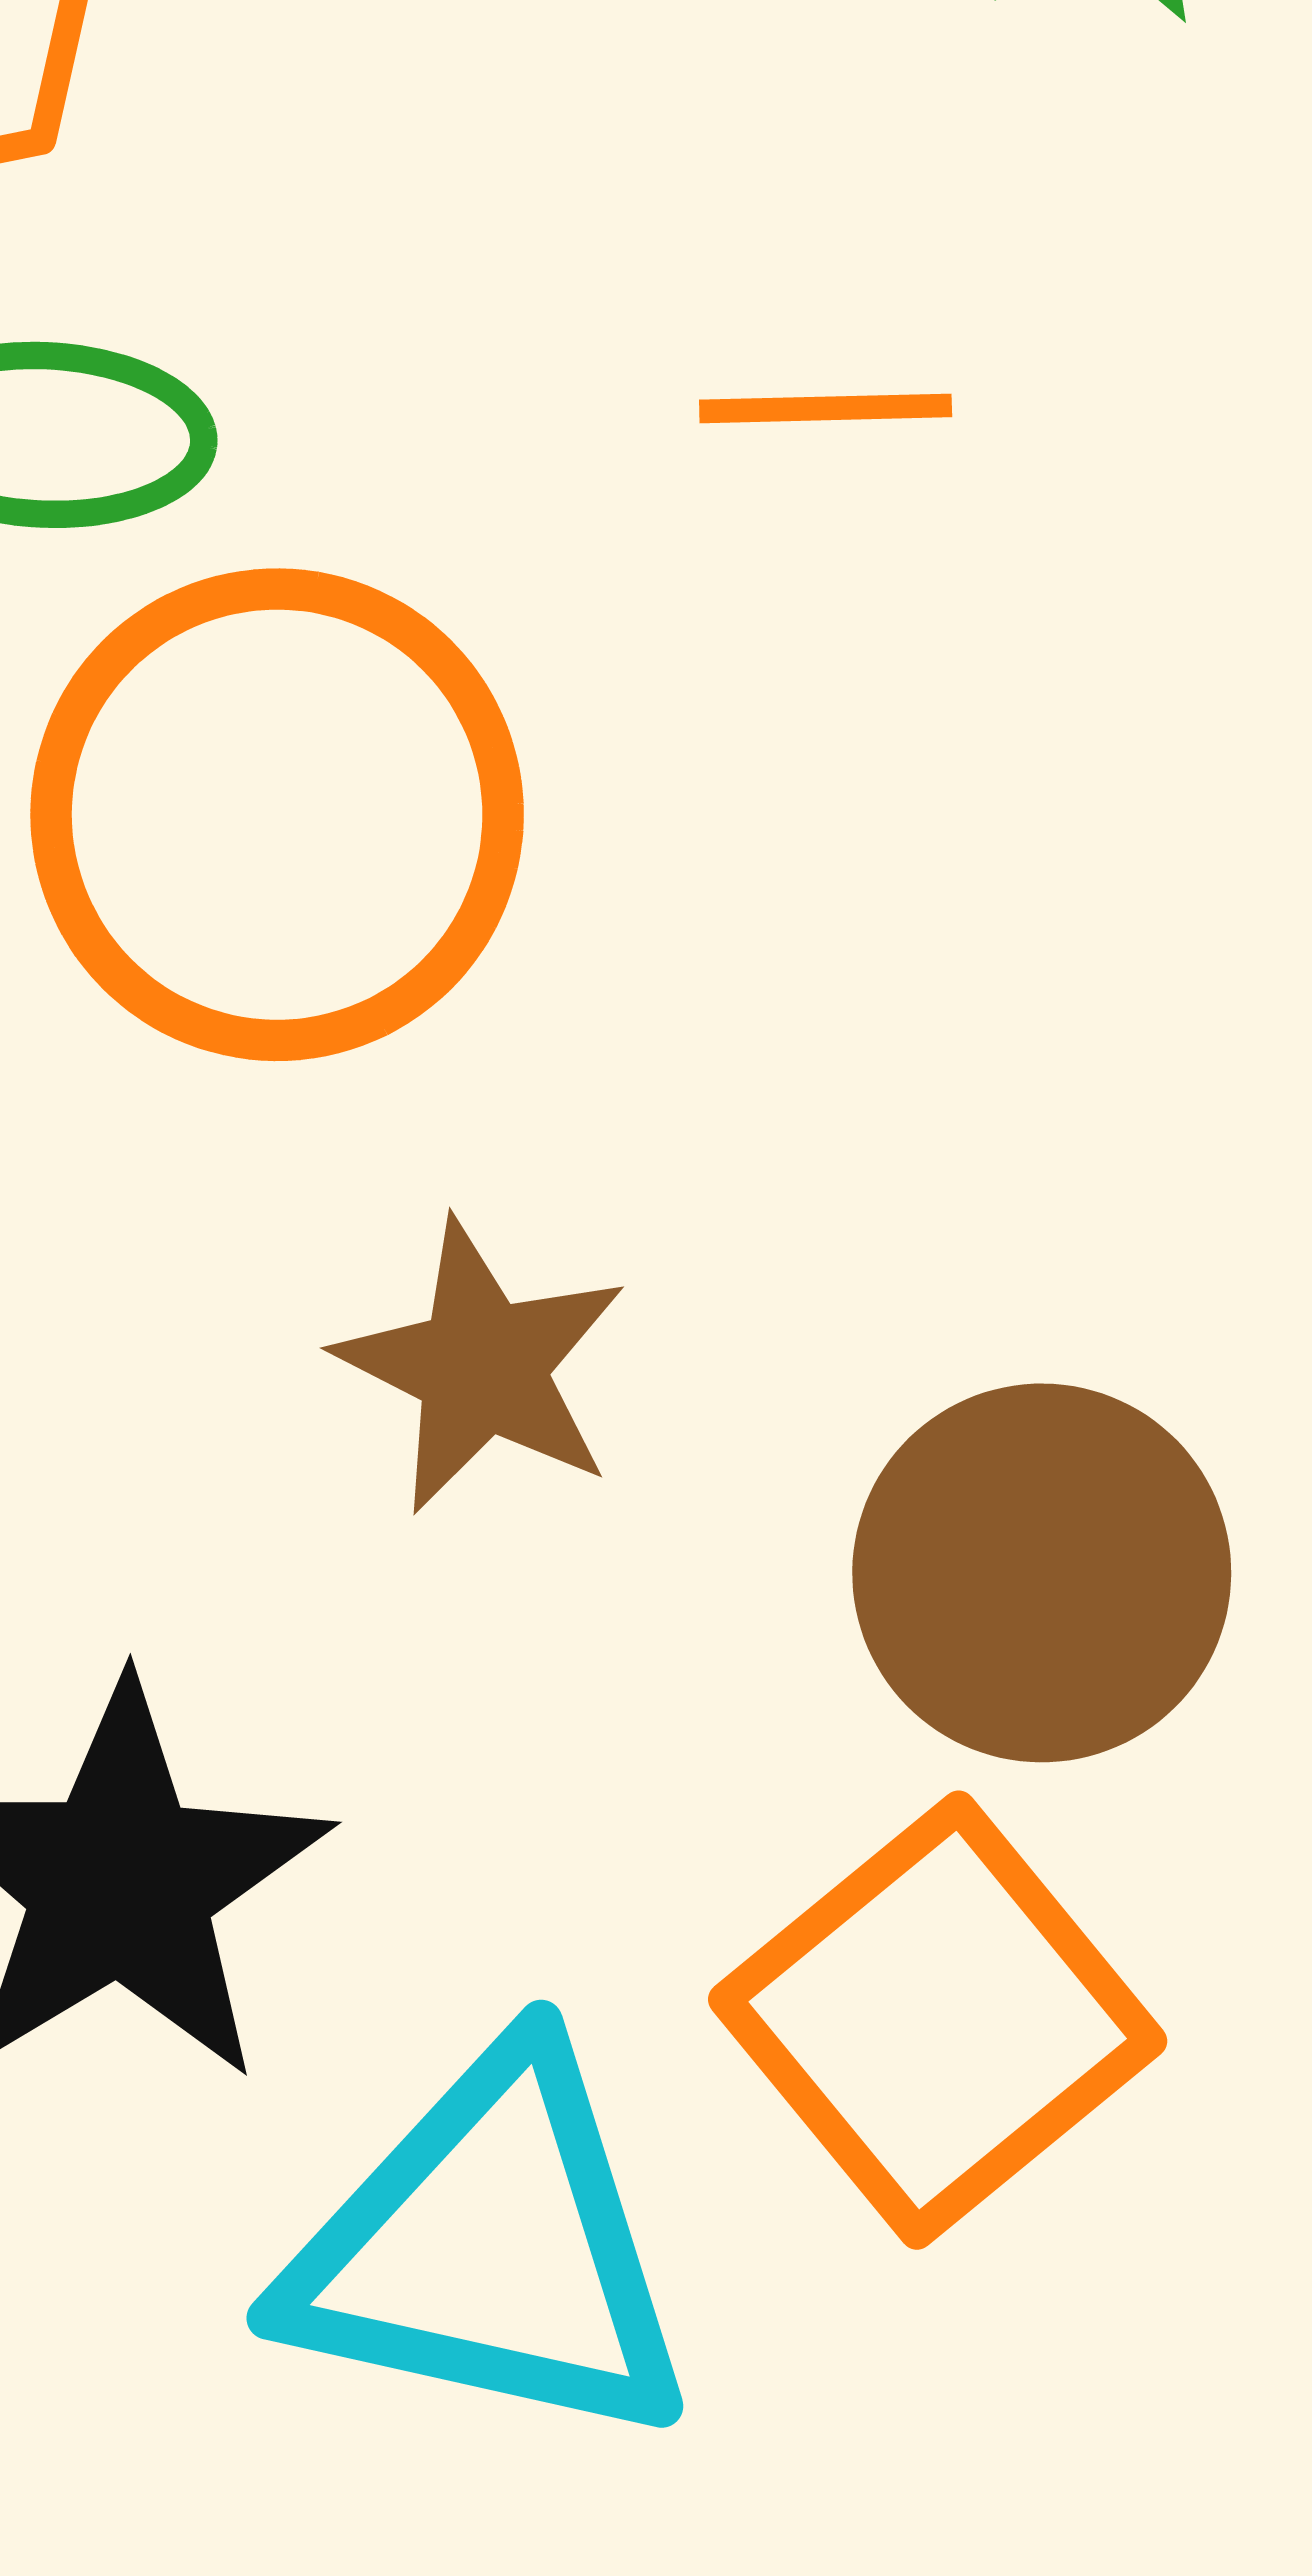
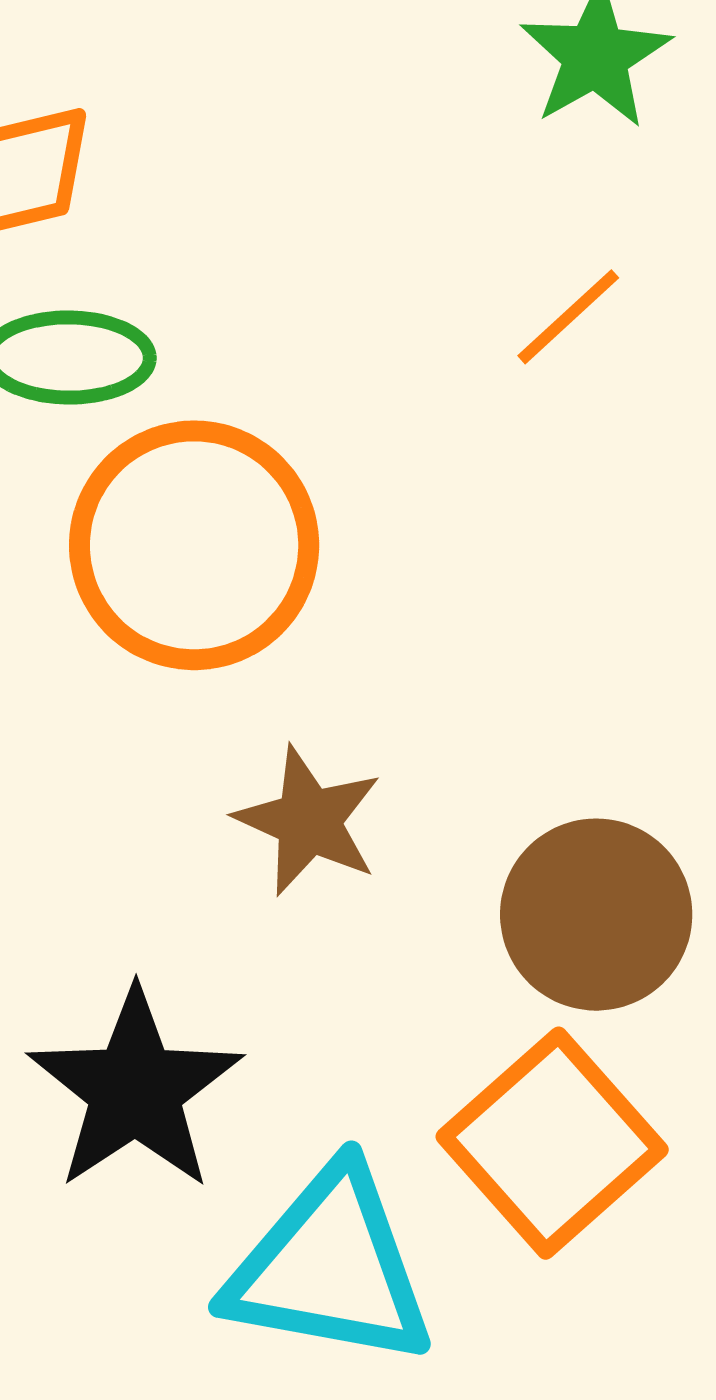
orange line: (826, 408) -> (568, 317), moved, turned -39

